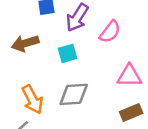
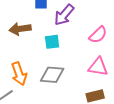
pink semicircle: (110, 32) -> (98, 35), moved

